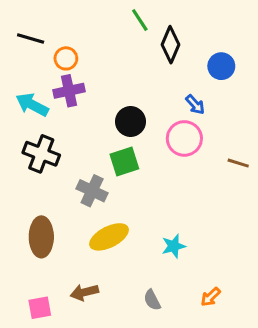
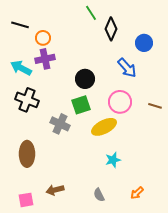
blue arrow: (195, 105) -> (127, 68), size x1.5
pink circle: (184, 138) -> (120, 102), moved
yellow ellipse: (109, 237) -> (104, 127), moved

